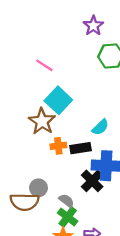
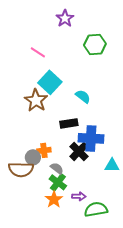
purple star: (93, 26) -> (65, 18), moved
cyan semicircle: (100, 127) -> (83, 96), moved, turned -98
orange cross: (58, 146) -> (44, 150), moved

